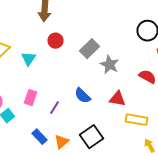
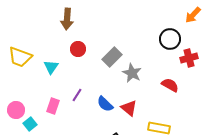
red triangle: (118, 99) -> (129, 108), moved, turned 30
purple line: (54, 108) -> (77, 95), moved

